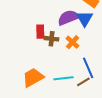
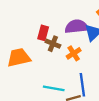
orange trapezoid: (33, 77) -> (19, 58), moved

